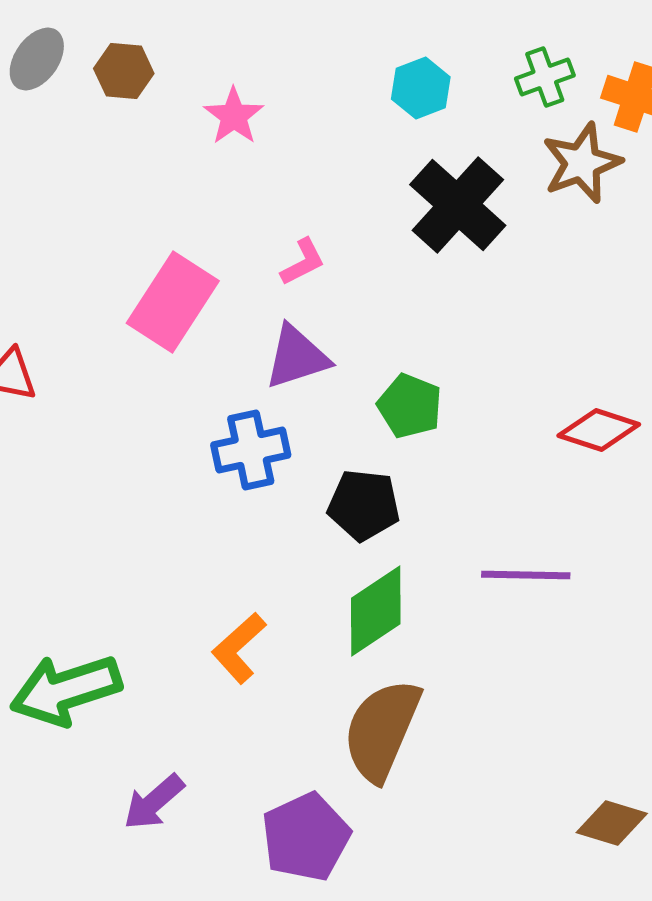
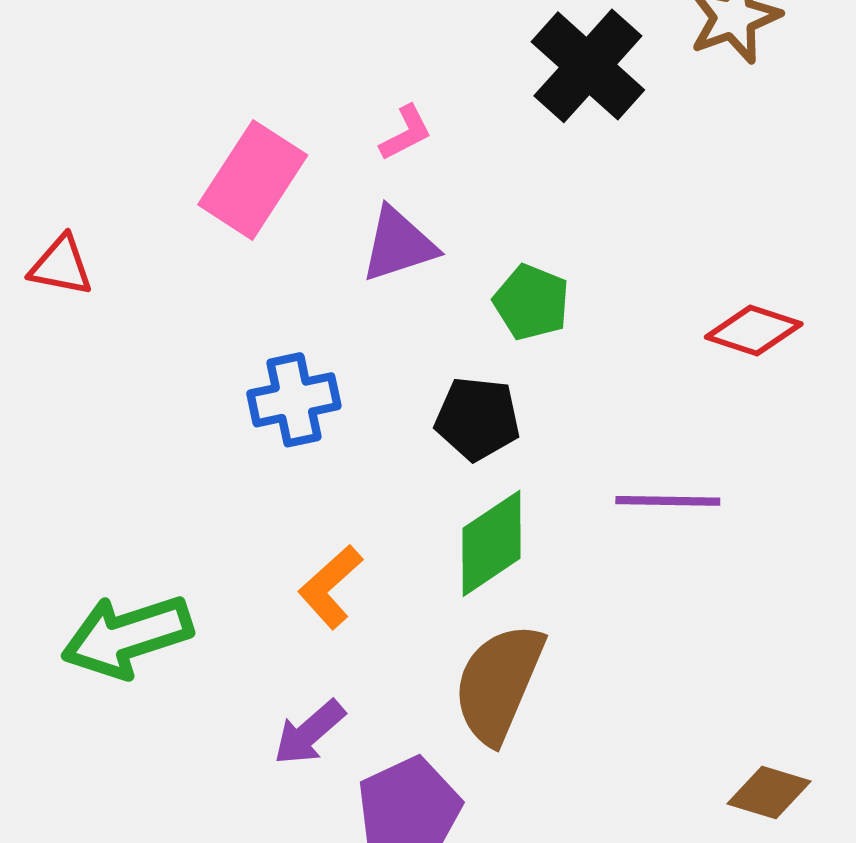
blue cross: (251, 450) -> (294, 400), moved
purple arrow: (154, 802) -> (309, 733), moved

